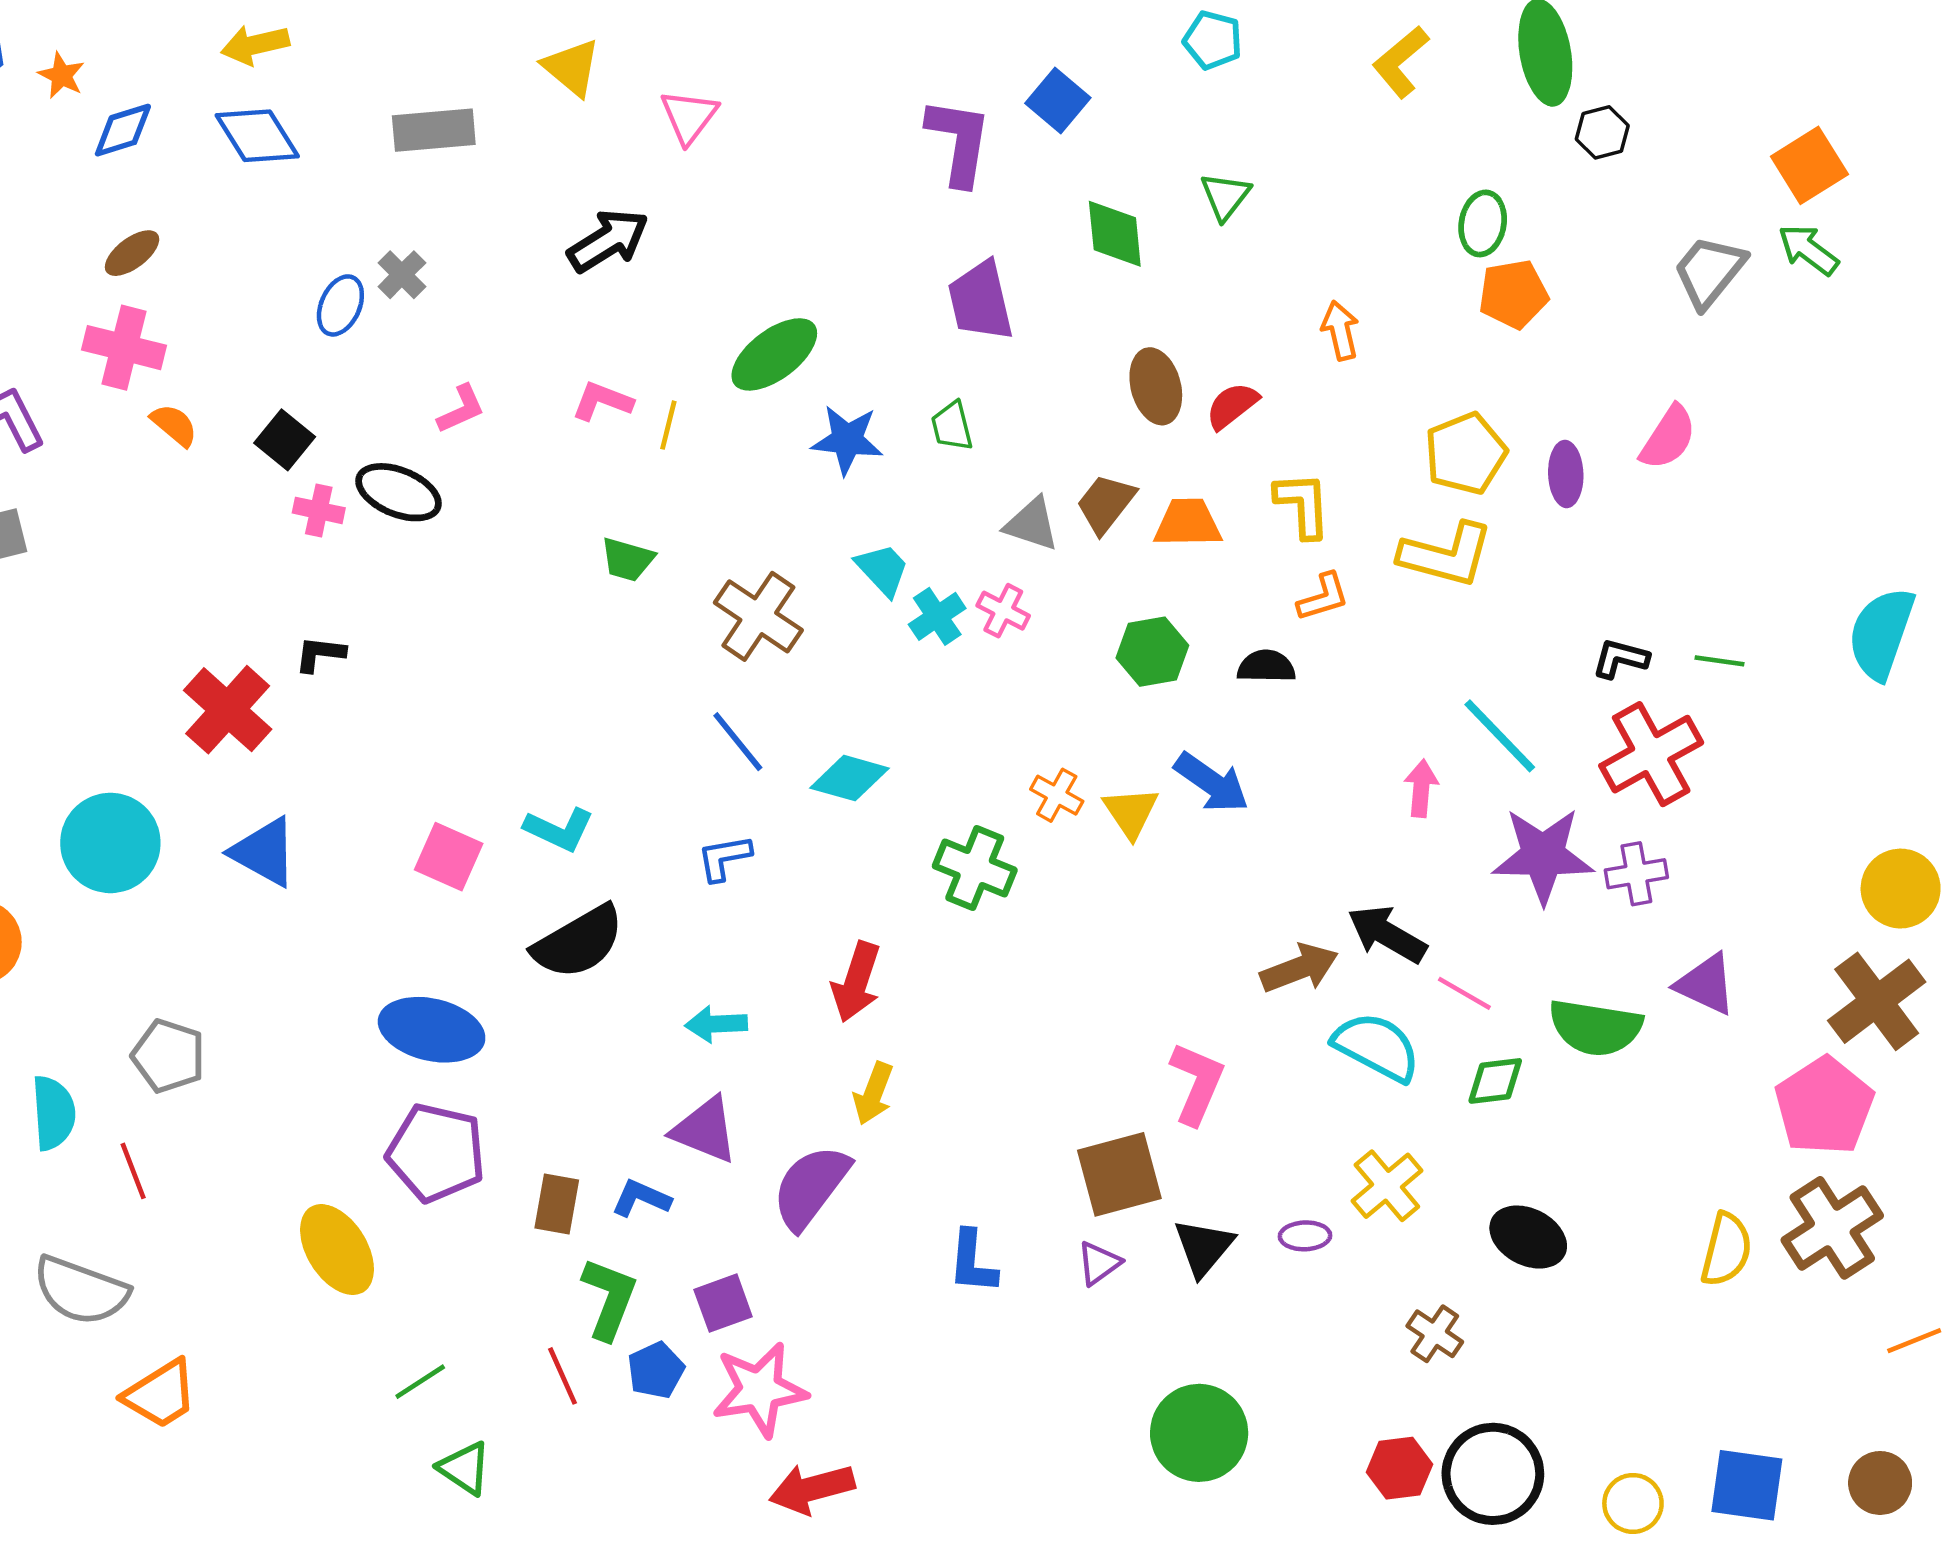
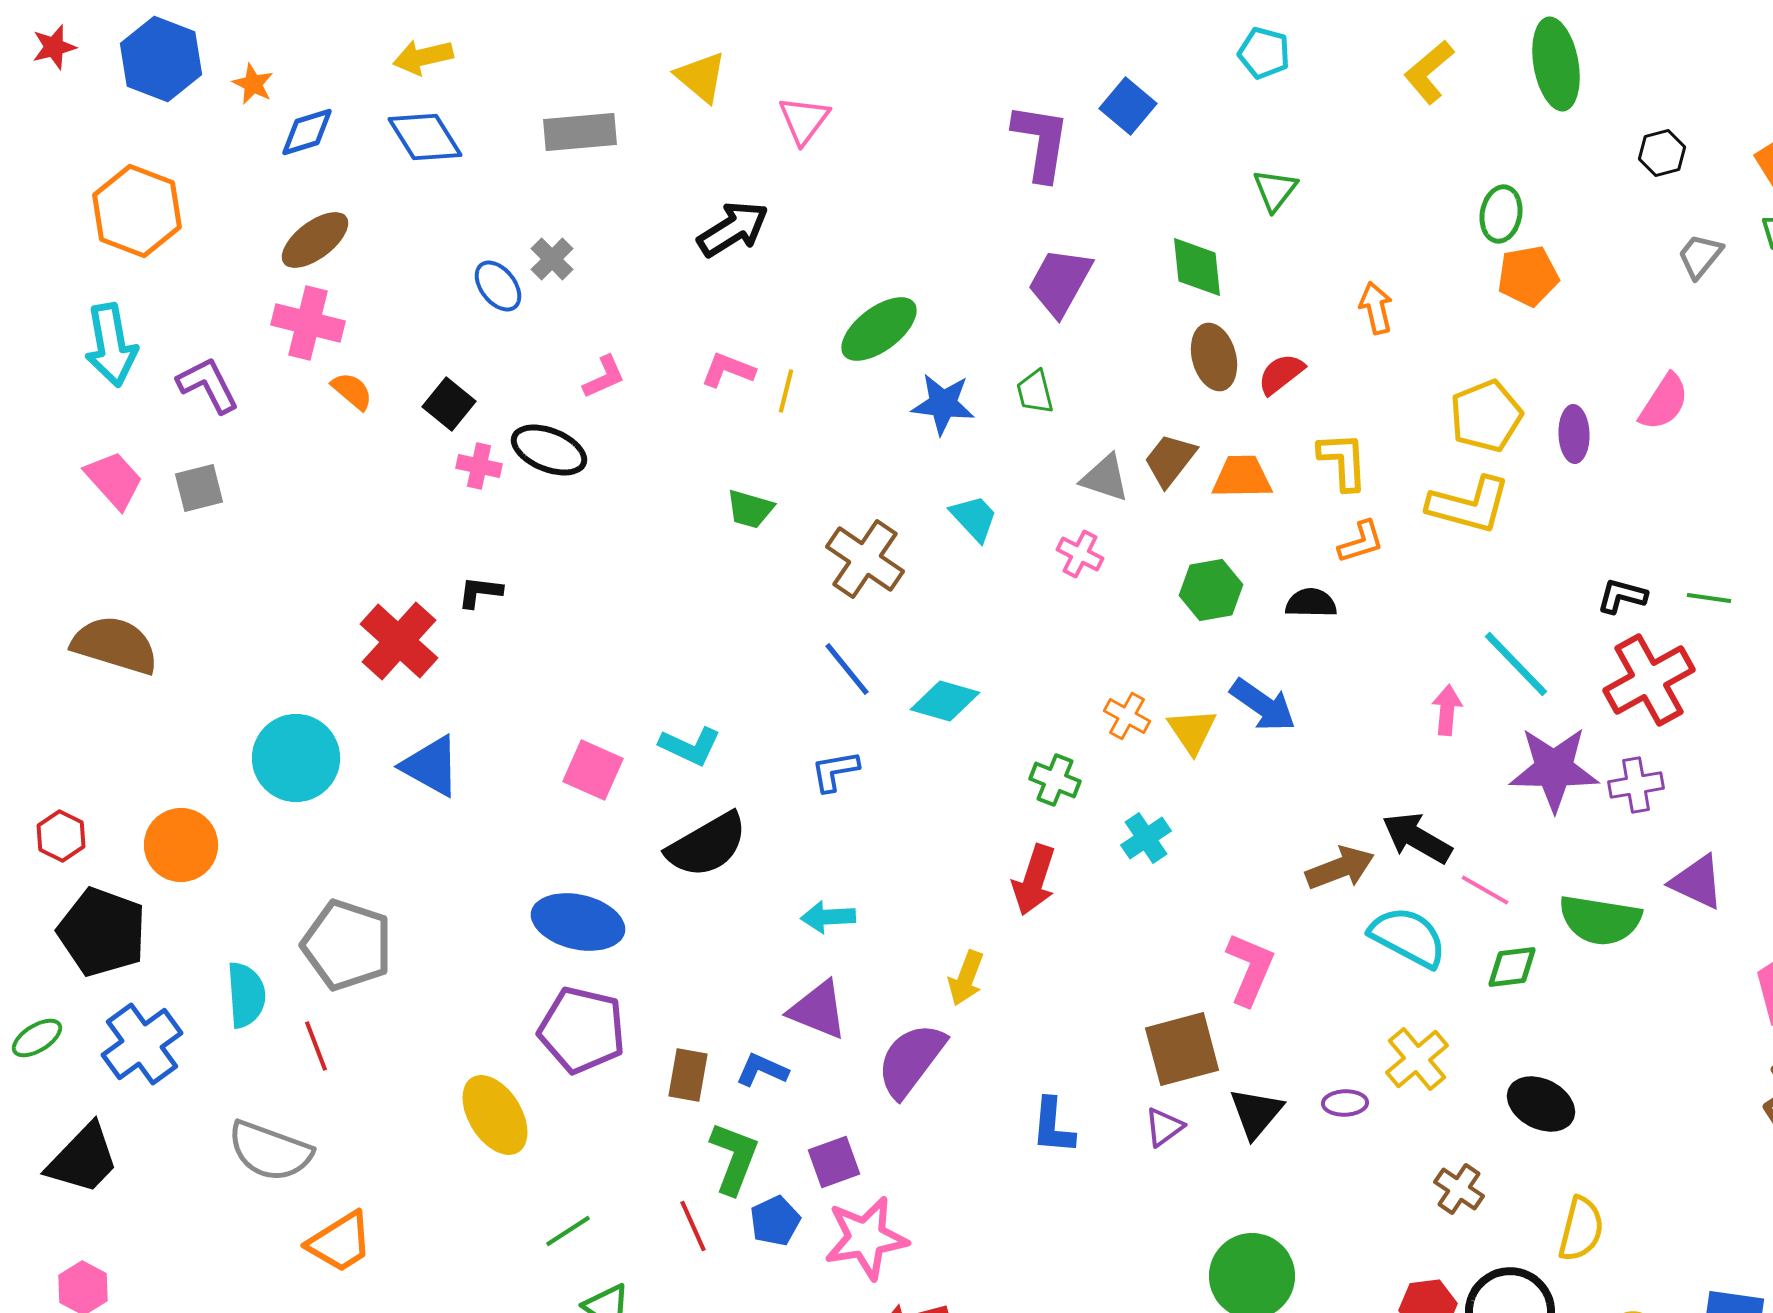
black hexagon: (1602, 132) -> (1662, 153), moved
green diamond: (1115, 234) -> (1197, 267), moved
brown ellipse: (132, 253) -> (315, 240), size x1.4
gray trapezoid: (1709, 271) -> (1700, 256), size x0.7
purple trapezoid: (980, 301) -> (1060, 282), turned 42
blue ellipse: (340, 305) -> (498, 286), turned -62
cyan cross: (937, 616) -> (1146, 838), moved
green cross: (975, 868) -> (1055, 780), size x0.7
red arrow: (856, 982) -> (1034, 880), moved
gray pentagon: (168, 1056) -> (347, 945), size x1.4
yellow semicircle: (1726, 1250) -> (1581, 1229), moved

